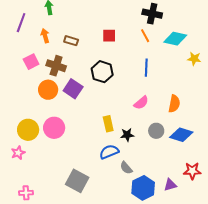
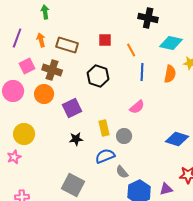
purple line: (21, 23) -> (17, 38), moved
orange line: (145, 36) -> (131, 50), moved
brown rectangle: (71, 41) -> (67, 45), size x1.5
purple square: (73, 89) -> (72, 108), moved, turned 30
orange semicircle: (174, 104) -> (170, 74), moved
pink circle: (54, 128) -> (13, 91), moved
gray circle: (156, 131) -> (124, 136), moved
black star: (127, 135) -> (76, 139), moved

